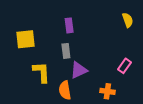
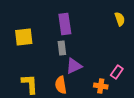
purple rectangle: (69, 25) -> (65, 24), size x1.5
pink rectangle: (124, 66) -> (117, 72), moved
yellow L-shape: (41, 72) -> (30, 84), moved

